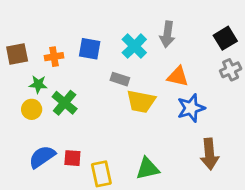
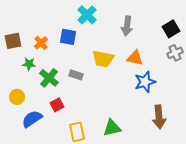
cyan cross: (134, 46) -> (87, 15), moved
orange cross: (54, 57) -> (41, 43), turned -32
gray rectangle: (120, 79) -> (76, 75), moved
yellow trapezoid: (141, 101) -> (103, 59), moved
yellow circle: (32, 109) -> (17, 97), moved
red square: (72, 158) -> (57, 105), moved, turned -32

